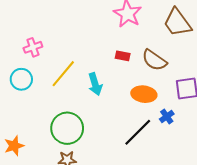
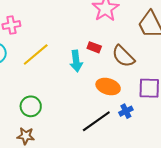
cyan arrow: (95, 84) -> (76, 61), moved
green circle: (67, 128) -> (31, 106), size x0.7

